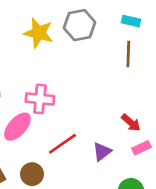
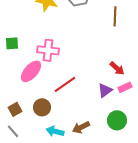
purple triangle: (102, 152) -> (105, 90), moved

